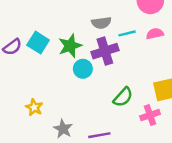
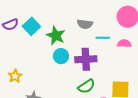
green star: (70, 46) -> (56, 36), turned 30
purple cross: (105, 51) -> (86, 59), moved

